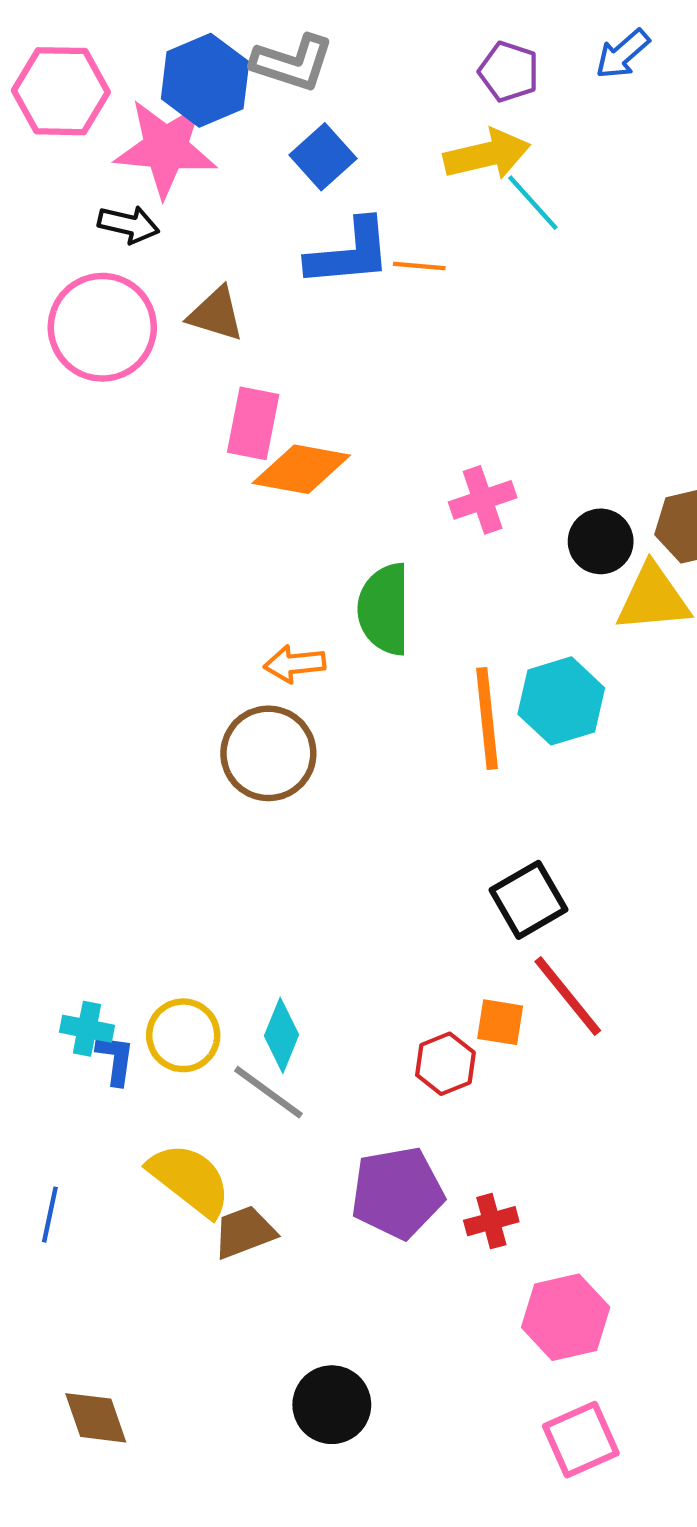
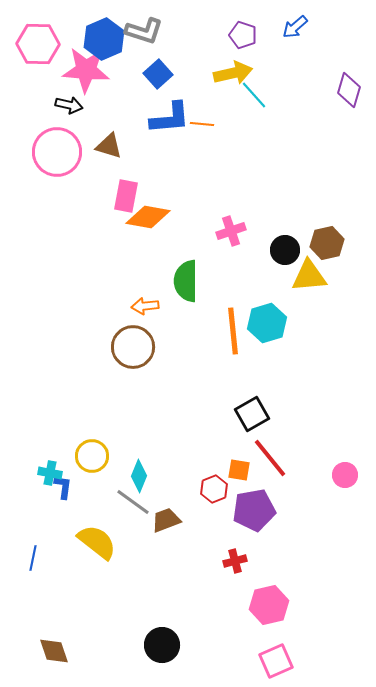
yellow circle: (183, 1035) -> (92, 456), moved
purple pentagon: (397, 1193) -> (254, 510), moved
brown trapezoid: (244, 1232) -> (166, 520), moved

